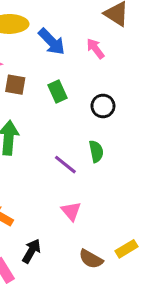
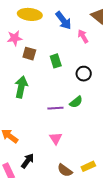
blue arrow: (52, 42) -> (63, 20), moved
green semicircle: (96, 151) -> (76, 102), turned 56
purple line: (65, 165) -> (55, 108), turned -49

